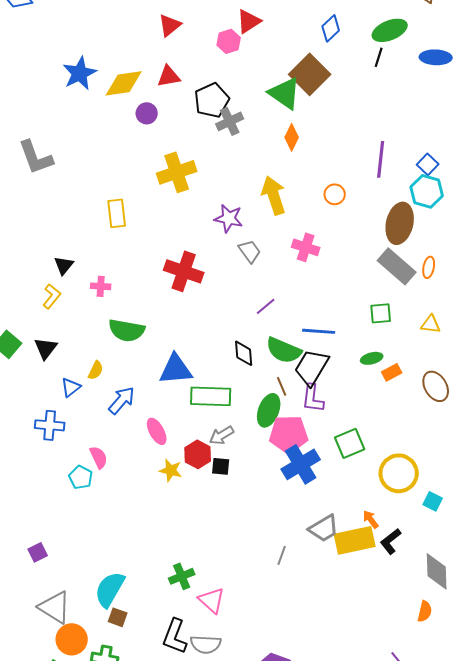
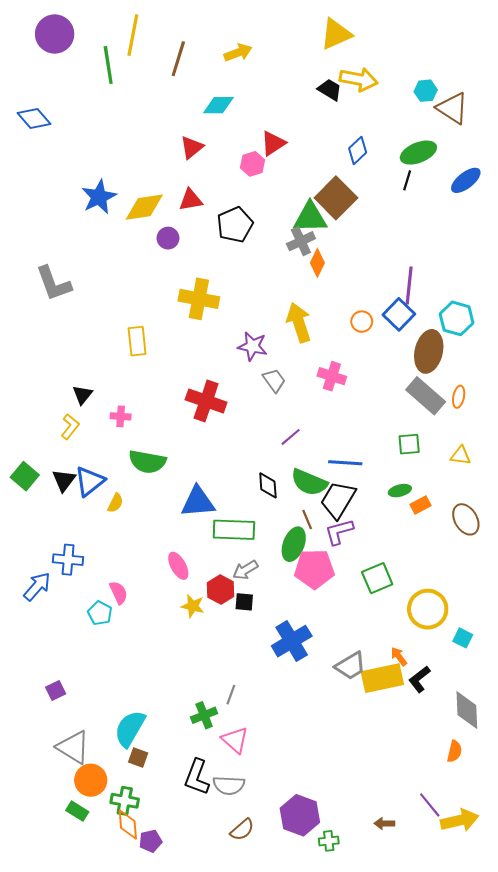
blue ellipse: (436, 57) -> (466, 180), turned -40
green triangle: (285, 93) -> (310, 217), turned -36
gray cross: (230, 121) -> (301, 241), moved
blue square: (428, 164) -> (399, 314), moved, size x1.4
yellow cross: (177, 172) -> (199, 299), turned 30
blue triangle: (71, 387) -> (90, 481), moved, size x1.5
purple L-shape: (313, 398) -> (339, 532), turned 68
blue arrow: (122, 400) -> (37, 586), moved
blue cross: (301, 464) -> (292, 641), moved
gray line: (282, 555) -> (231, 695), moved

